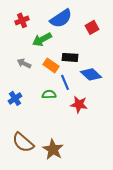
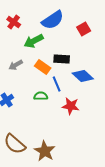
red cross: (22, 20) -> (14, 22), turned -32
gray arrow: (24, 63) -> (16, 65), turned -56

